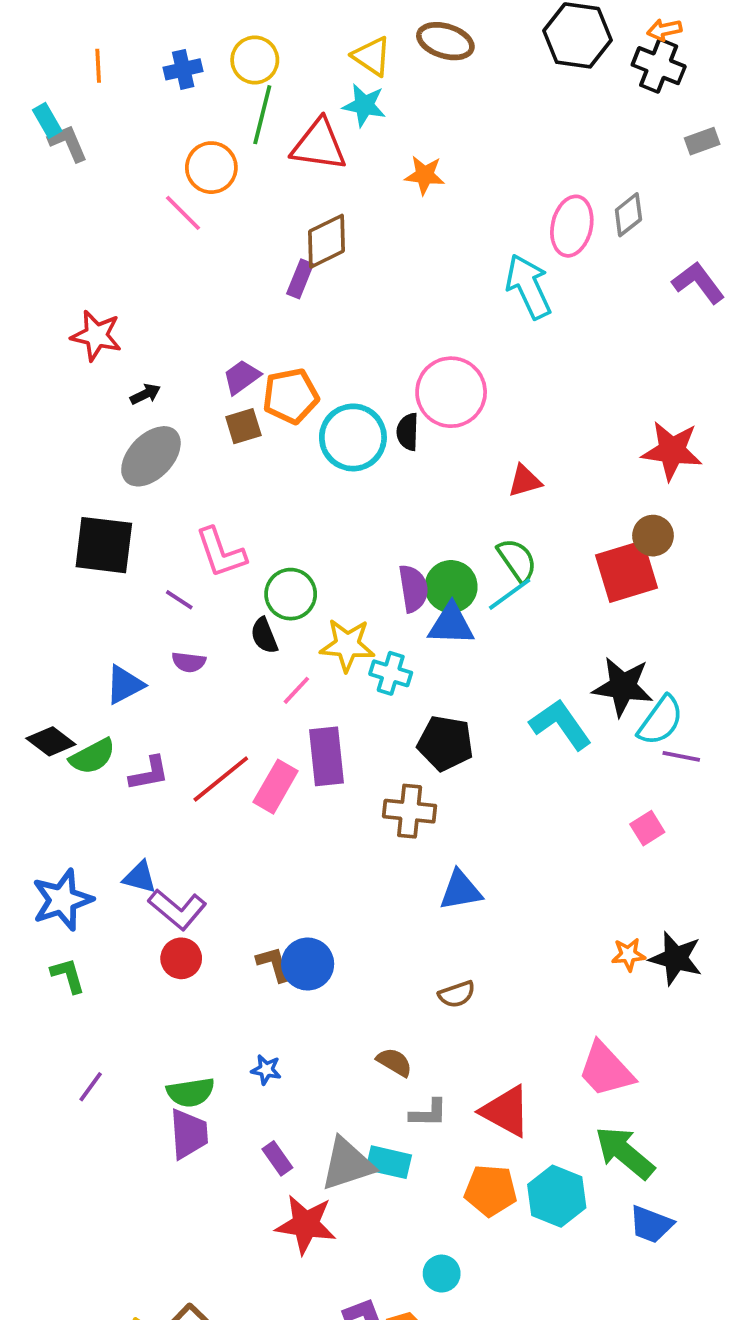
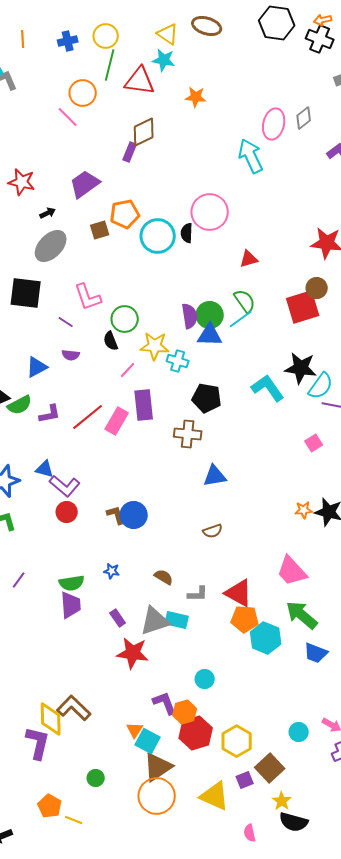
purple trapezoid: (242, 377) -> (85, 184), moved, size x1.5
brown semicircle: (394, 1062) -> (164, 577), moved
orange pentagon: (491, 1190) -> (245, 619), moved

